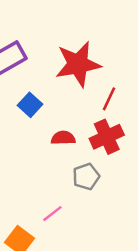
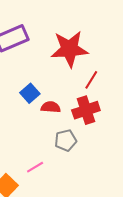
blue square: (30, 105) -> (30, 93), moved

